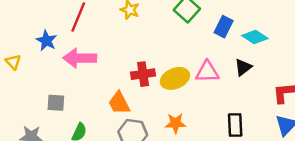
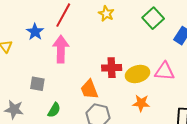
pink arrow: (80, 58) -> (61, 49), turned 84
orange star: (175, 123) -> (141, 103), moved

